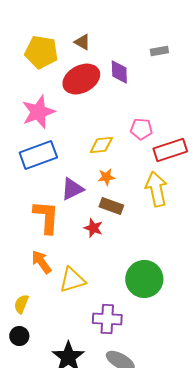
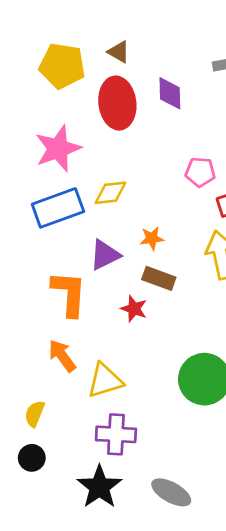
red ellipse: (81, 79) -> (117, 103), turned -69
yellow diamond: (101, 145) -> (110, 193), moved
purple cross: (107, 319) -> (116, 434), moved

